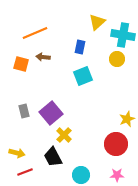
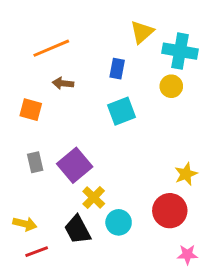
orange square: (21, 64) -> (31, 110), moved
cyan circle: (81, 175) -> (119, 222), moved
pink star: (117, 175) -> (187, 255), moved

